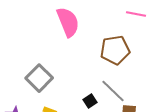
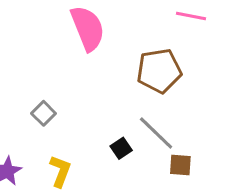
gray square: (39, 78) -> (44, 113), size x0.6

